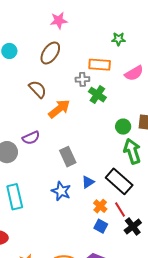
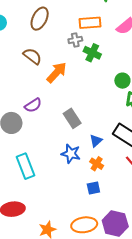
orange cross: (100, 206) -> (97, 164), moved
blue square: (101, 226) -> (93, 188), moved, turned -32

